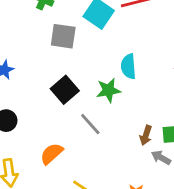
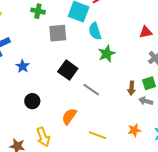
cyan semicircle: (128, 66) -> (95, 31), moved
green star: (108, 90) -> (107, 54), moved

